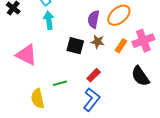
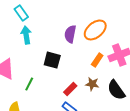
brown star: (98, 42) -> (92, 84), moved
green line: (60, 83) -> (29, 84), moved, turned -48

